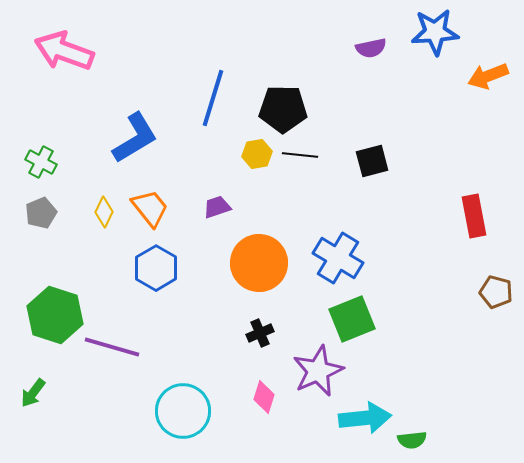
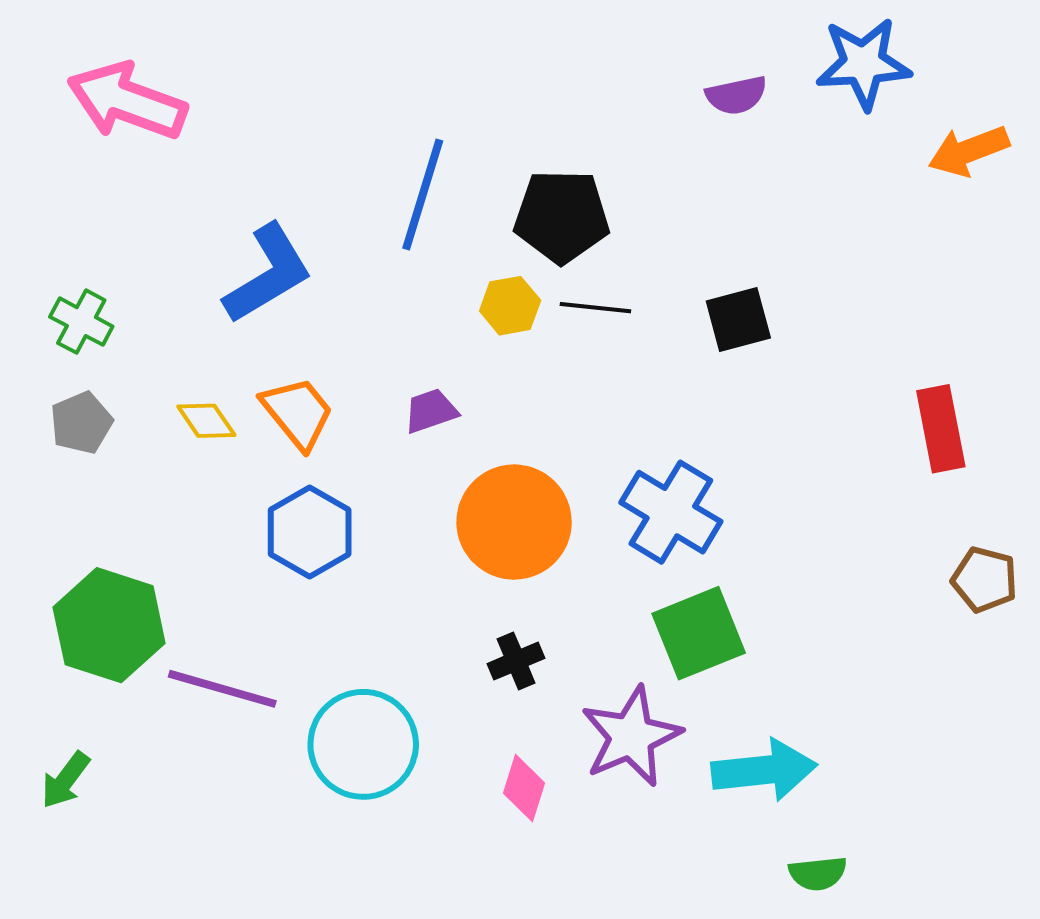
yellow diamond: (104, 212) -> (206, 421), turned -60
cyan circle: (183, 411) -> (363, 744), moved
cyan arrow: (365, 418) -> (764, 770), moved

